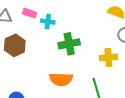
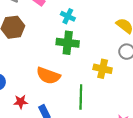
cyan cross: (48, 22) -> (68, 16), moved

